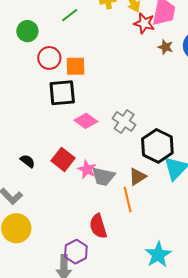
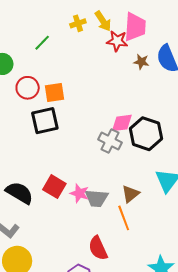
pink diamond: (86, 121) -> (122, 123), moved, turned -35
black hexagon: (157, 146) -> (146, 134), moved
black semicircle: (28, 161) -> (19, 193), size x1.8

